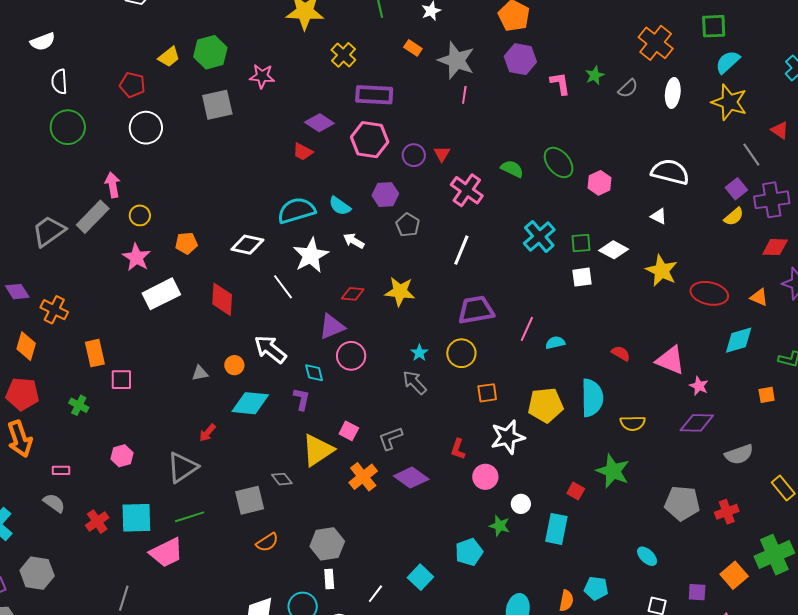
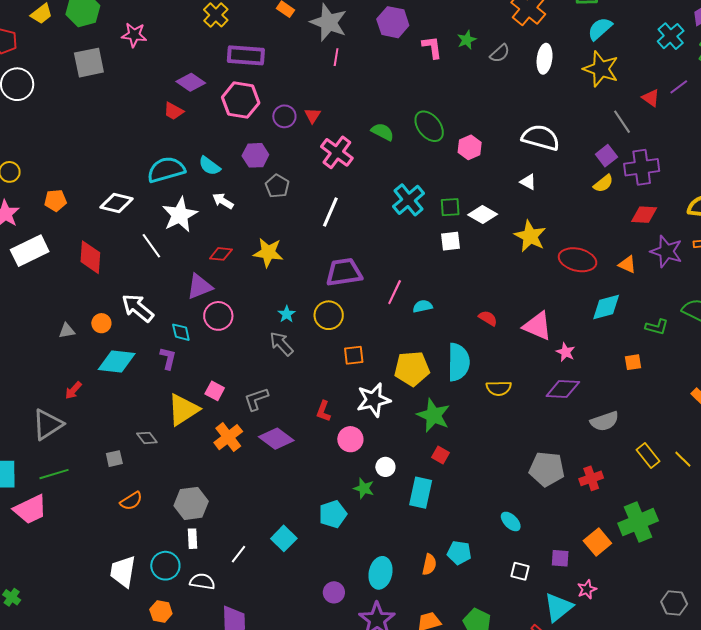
green star: (613, 471) -> (433, 415), moved
gray square: (250, 500) -> (114, 459), size x0.6

